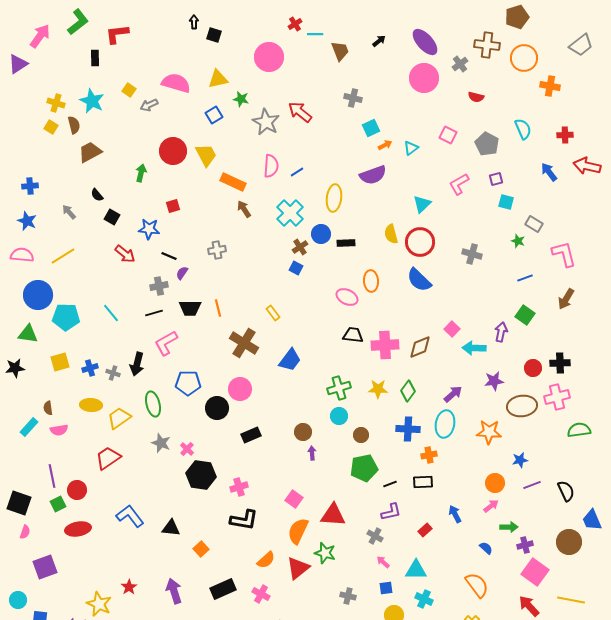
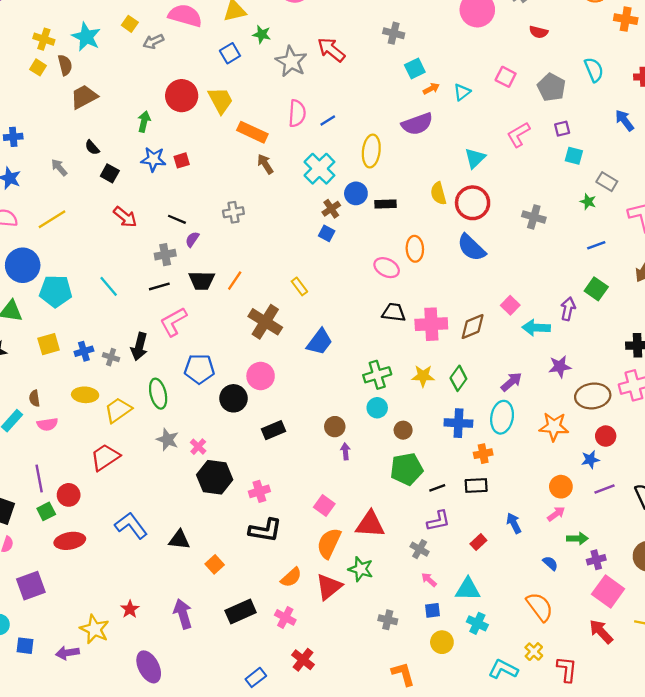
blue star: (149, 229) -> (153, 159), moved
orange line: (218, 308) -> (235, 281), turned 48
red circle: (533, 368) -> (606, 436), moved

